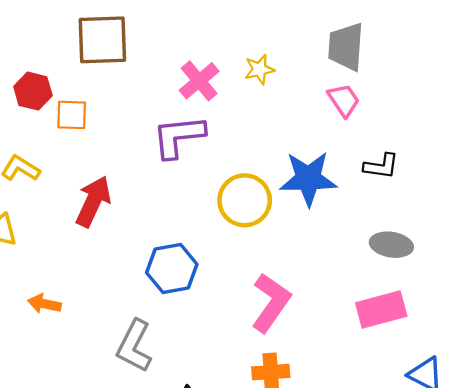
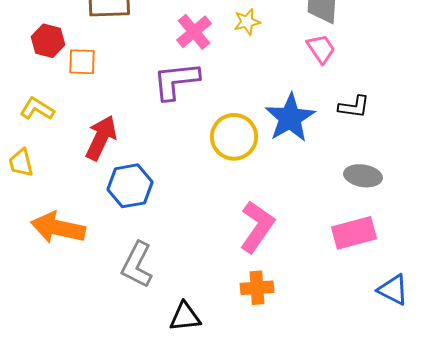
blue star: (308, 179) -> (290, 118), turned -30
blue hexagon: (172, 269) -> (130, 186), moved
orange arrow: (44, 304) -> (58, 228), size x1.8

